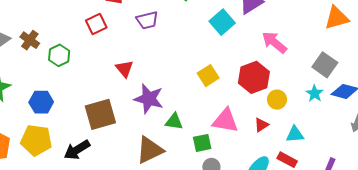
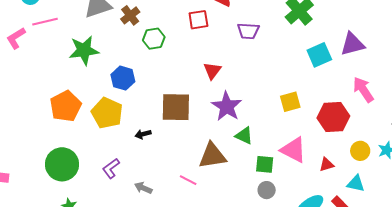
yellow circle: (277, 100) -> (360, 151), moved
black arrow: (77, 150) -> (143, 134), size x0.6

